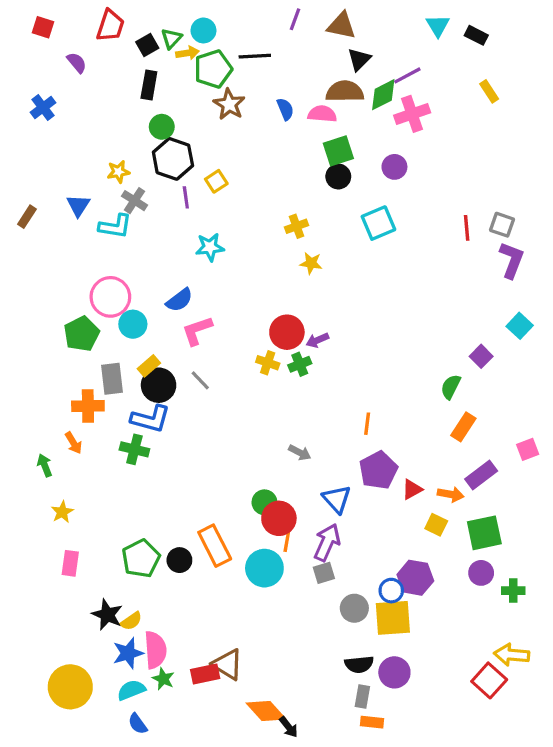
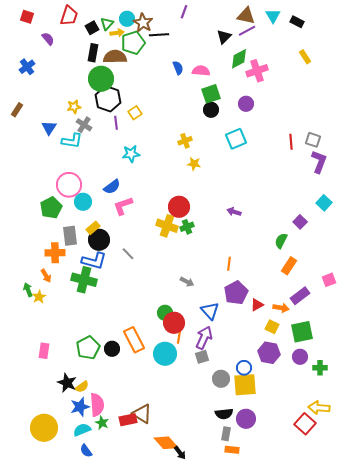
brown triangle: (341, 26) -> (246, 16), moved
purple line: (407, 75) -> (247, 31), moved
brown semicircle: (345, 91) -> (115, 57), moved
brown star: (229, 104) -> (143, 23), moved
green circle: (162, 127) -> (101, 79), size x1.6
brown rectangle: (27, 217) -> (17, 110), moved
purple arrow: (317, 340) -> (234, 212), moved, turned 40
yellow cross: (268, 363) -> (167, 226), size x1.5
gray line: (200, 380) -> (128, 254), moved
green cross: (134, 449) -> (84, 280), size x1.4
yellow star: (62, 512) -> (39, 297), moved
purple hexagon: (415, 578) -> (269, 353), moved

